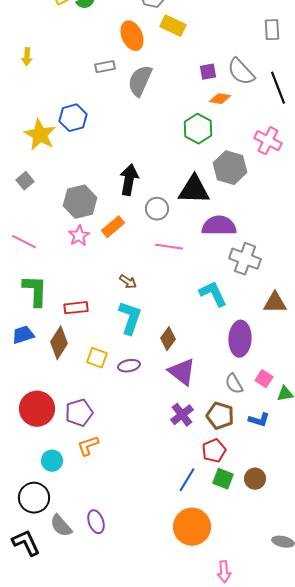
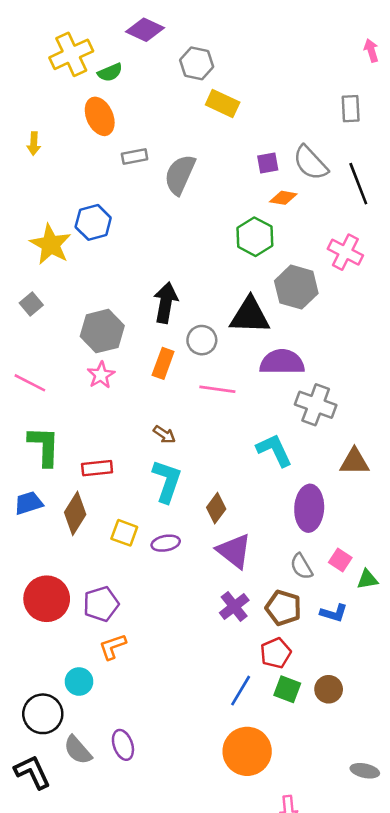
orange ellipse: (132, 36) -> (100, 116), moved
orange rectangle: (113, 227) -> (163, 363), moved, turned -30
cyan circle: (52, 461) -> (79, 682), moved

